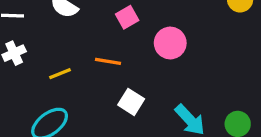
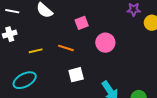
white square: (131, 102) -> (76, 75), turned 35

